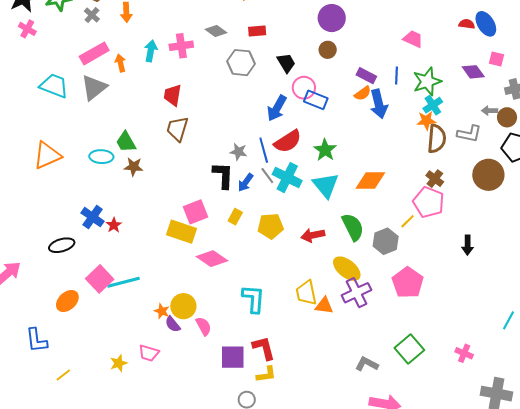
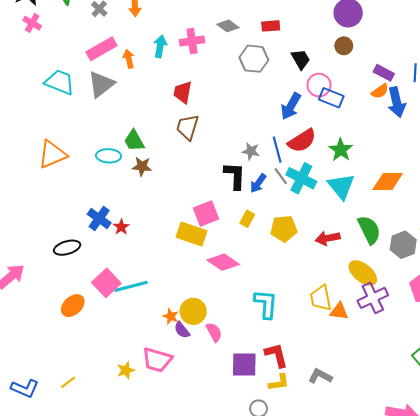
blue L-shape: (36, 340) -> (25, 388), moved, turned -60
pink trapezoid: (149, 353) -> (157, 360), size x1.4
gray L-shape: (367, 364) -> (320, 376), moved

